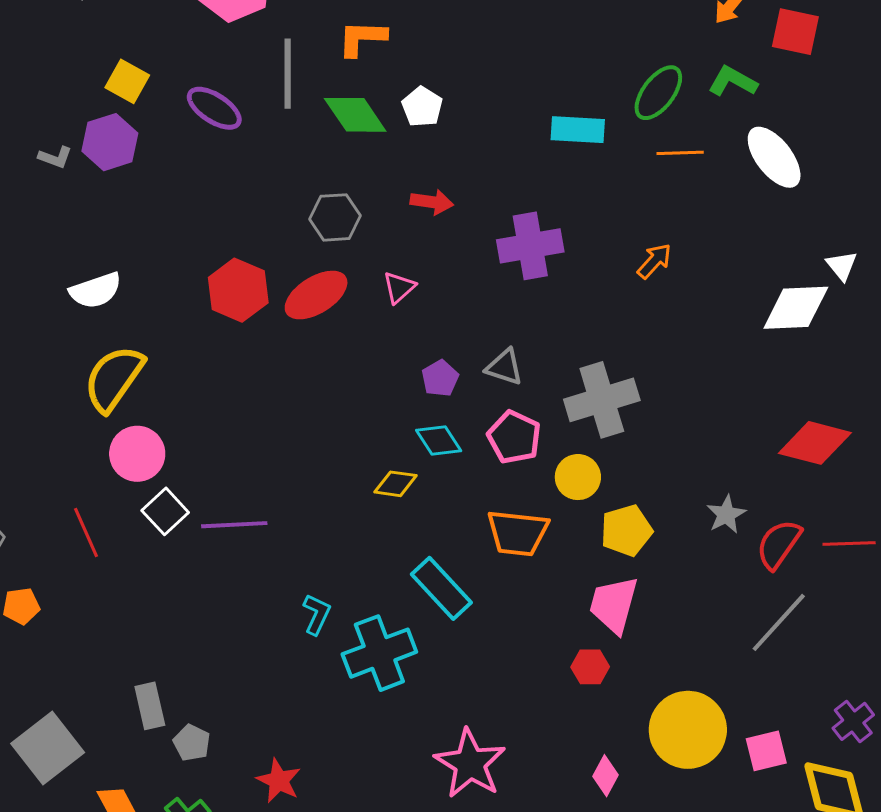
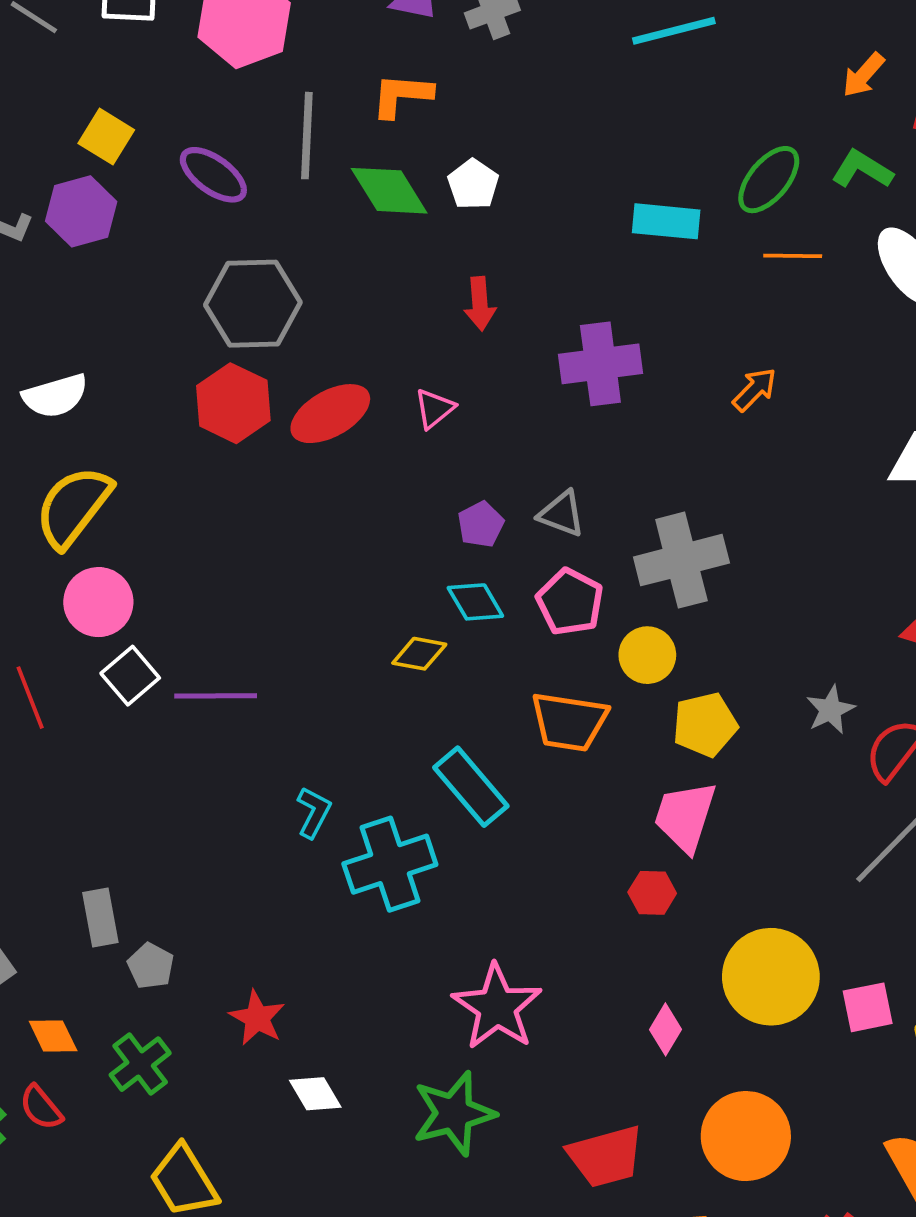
red arrow: (432, 202) -> (480, 304), turned 75
gray hexagon: (335, 217) -> (253, 304), moved, size x1.5

